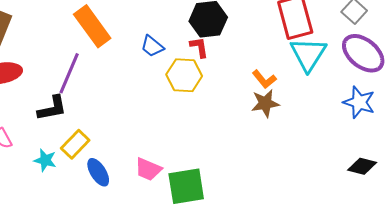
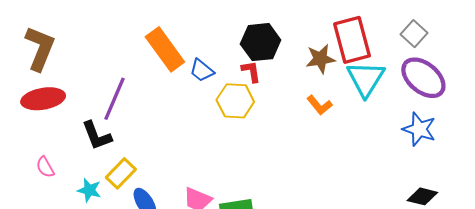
orange rectangle: (92, 26) -> (165, 49), moved
brown star: (265, 103) -> (320, 59), moved
black L-shape: (52, 108) -> (97, 136), turned 80

